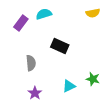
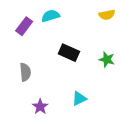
gray semicircle: (31, 63) -> (25, 72), moved
green star: (93, 79) -> (107, 60), moved

